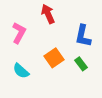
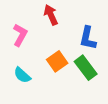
green rectangle: (81, 64) -> (86, 68), size x1.6

